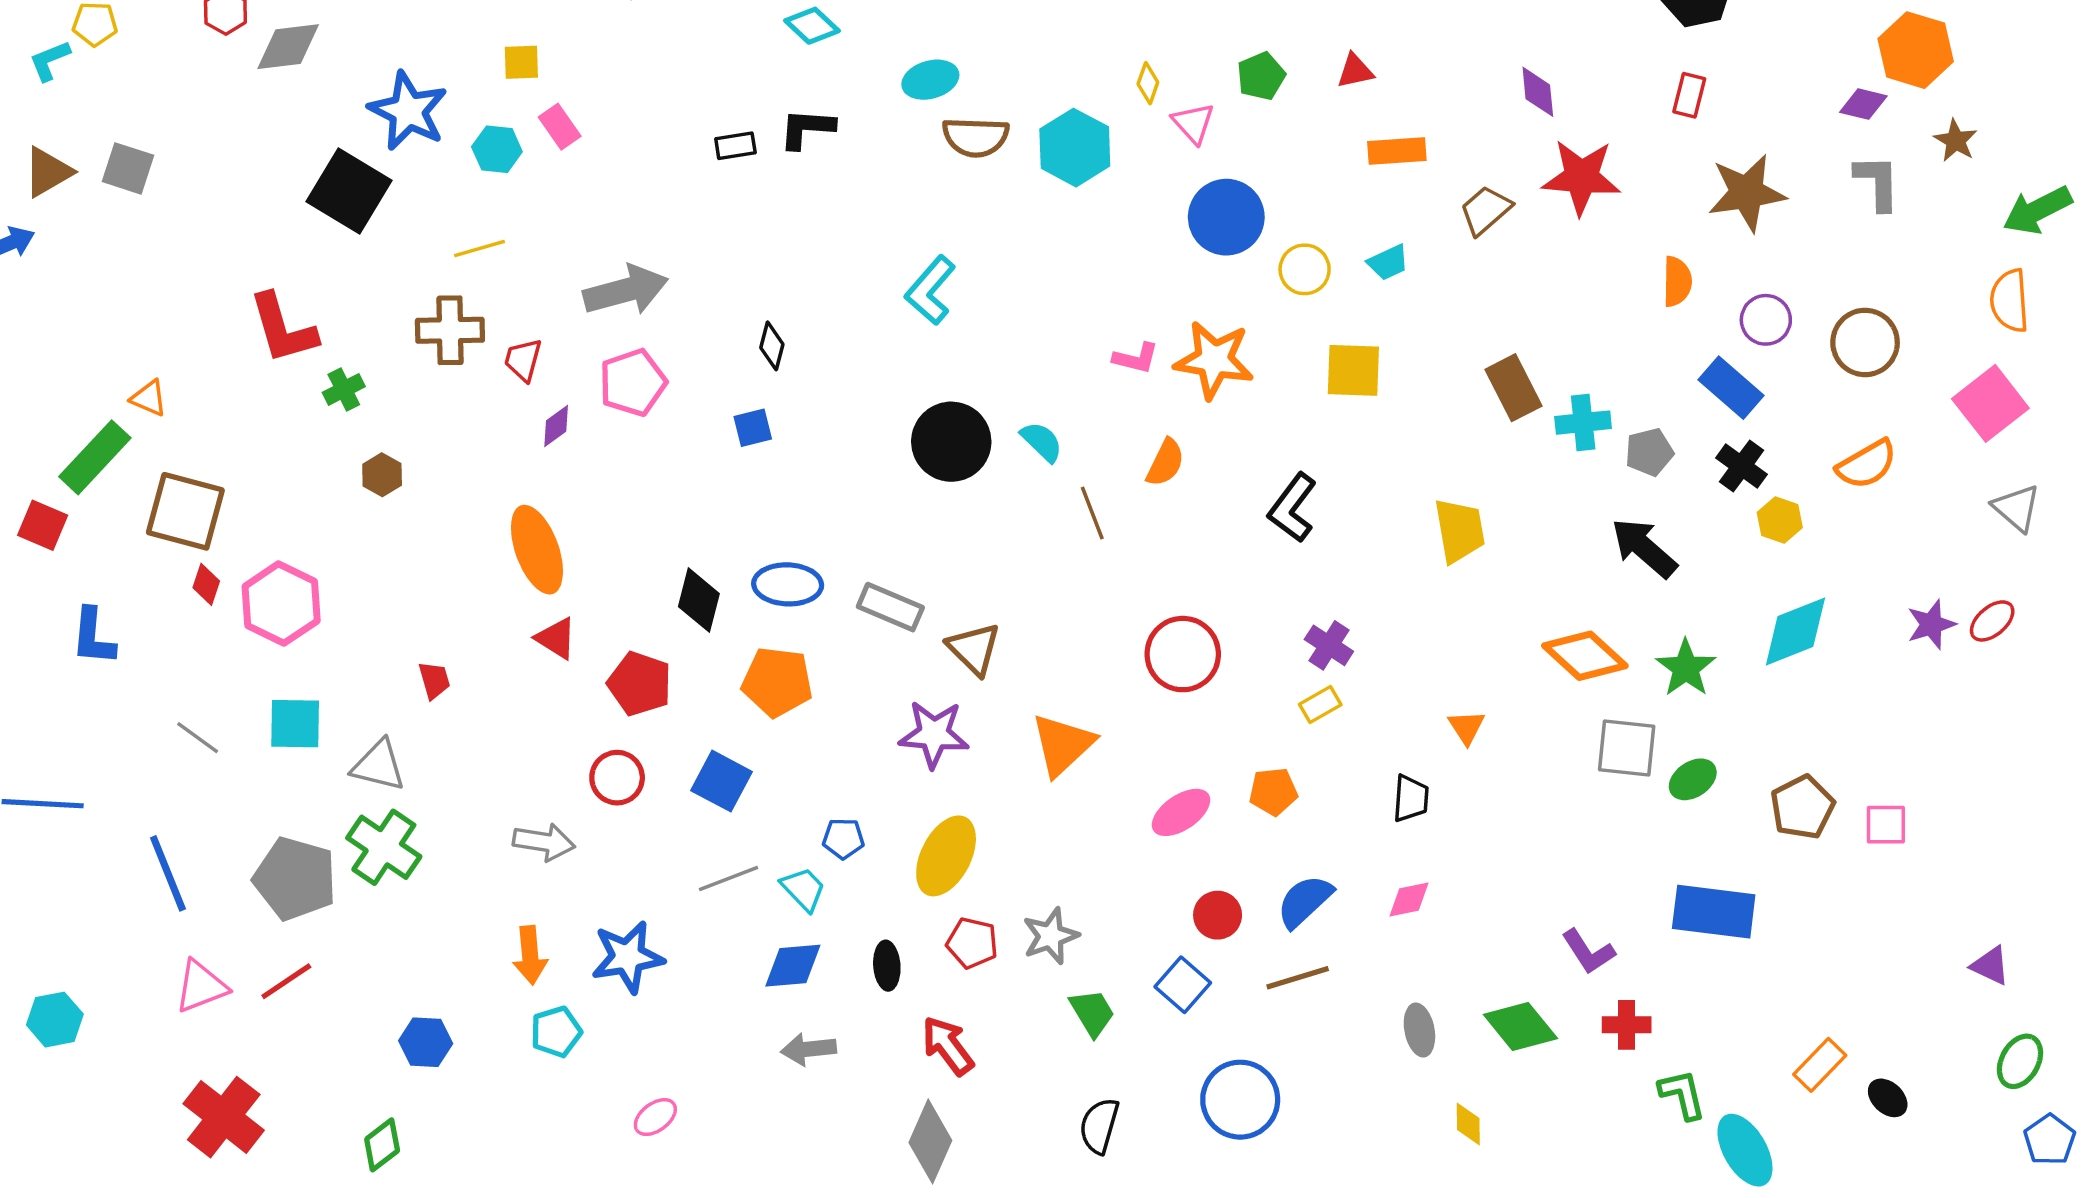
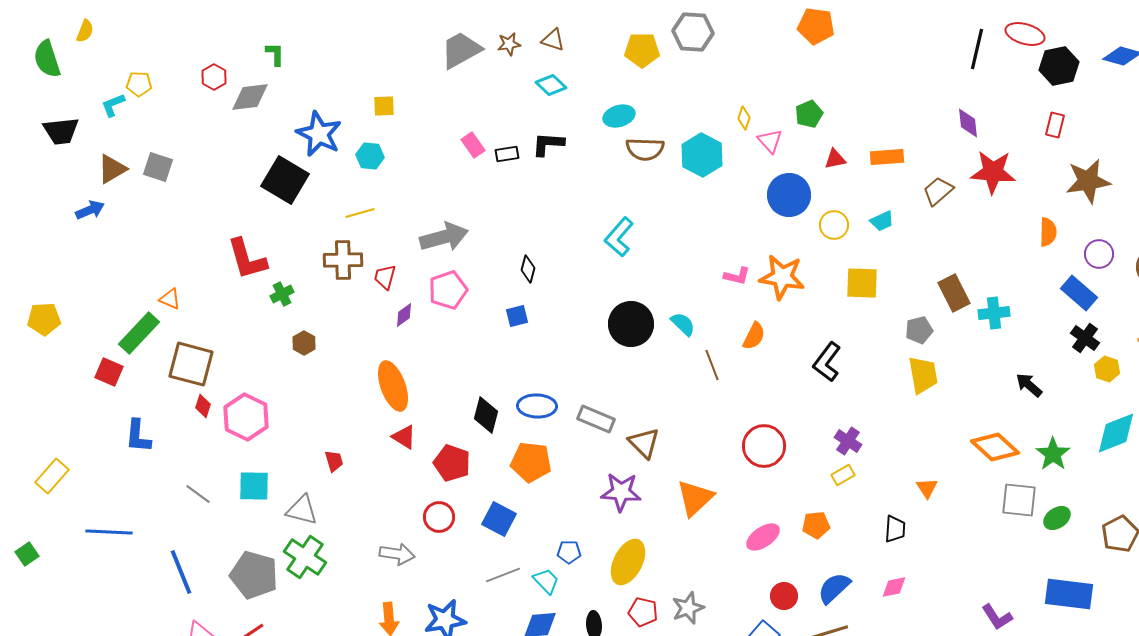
red triangle: (1355, 71) -> (835, 159), moved
pink rectangle: (560, 127) -> (473, 145), moved
gray pentagon: (1649, 452) -> (919, 330), moved
black arrow: (1644, 548) -> (1029, 385), size x0.7

